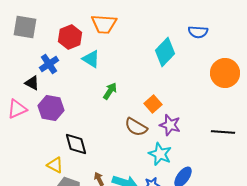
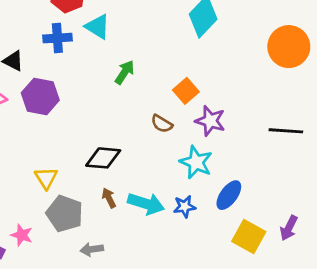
blue cross: (49, 64) -> (57, 38), moved, turned 30
brown semicircle: (136, 127) -> (162, 124), size x0.7
black diamond: (76, 144) -> (103, 158), moved, turned -70
yellow triangle: (55, 165) -> (46, 178), turned 30

